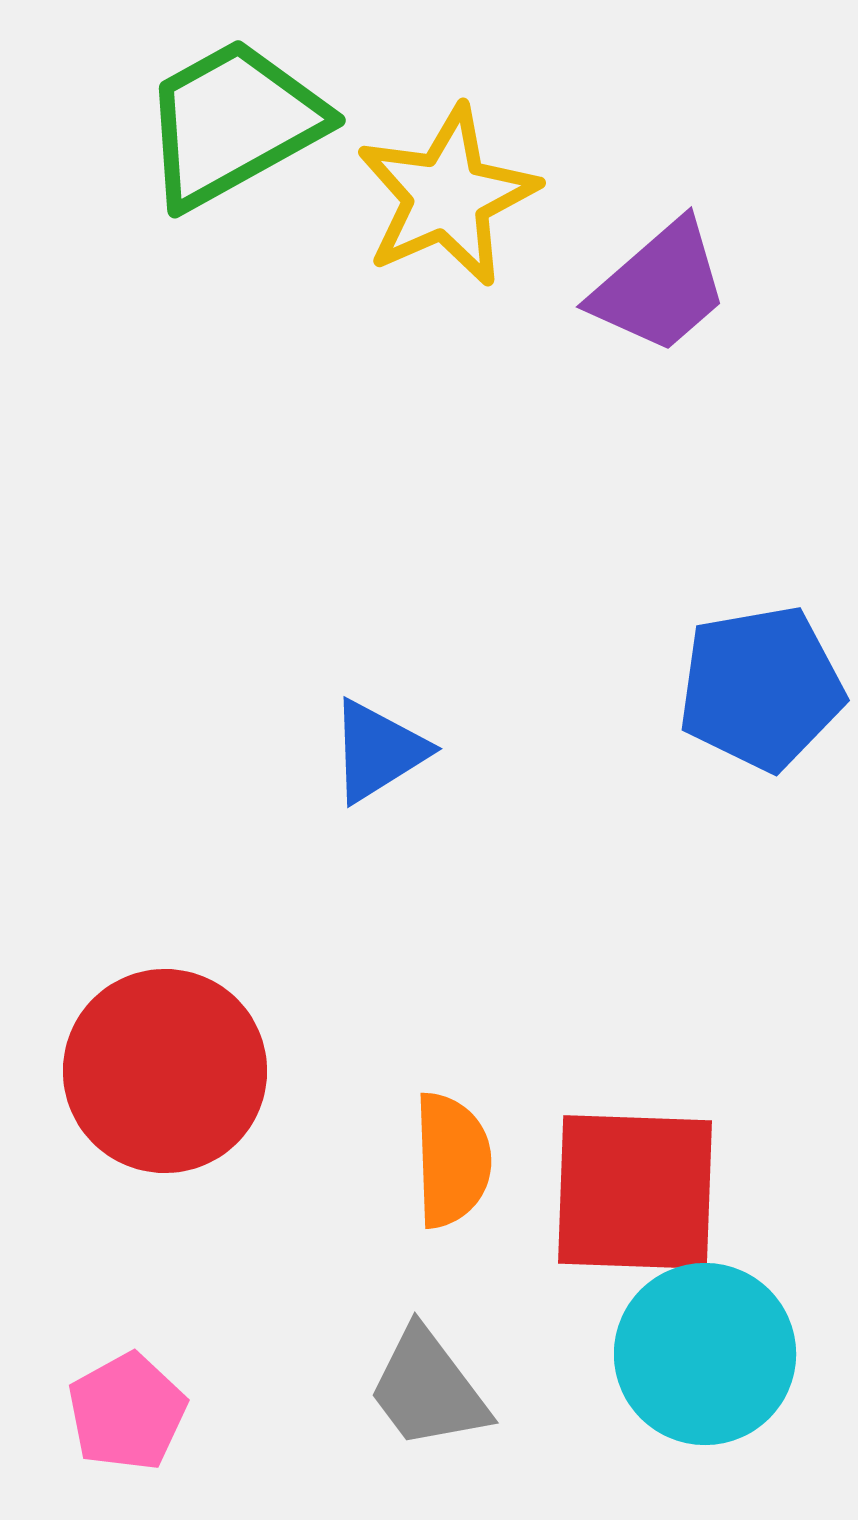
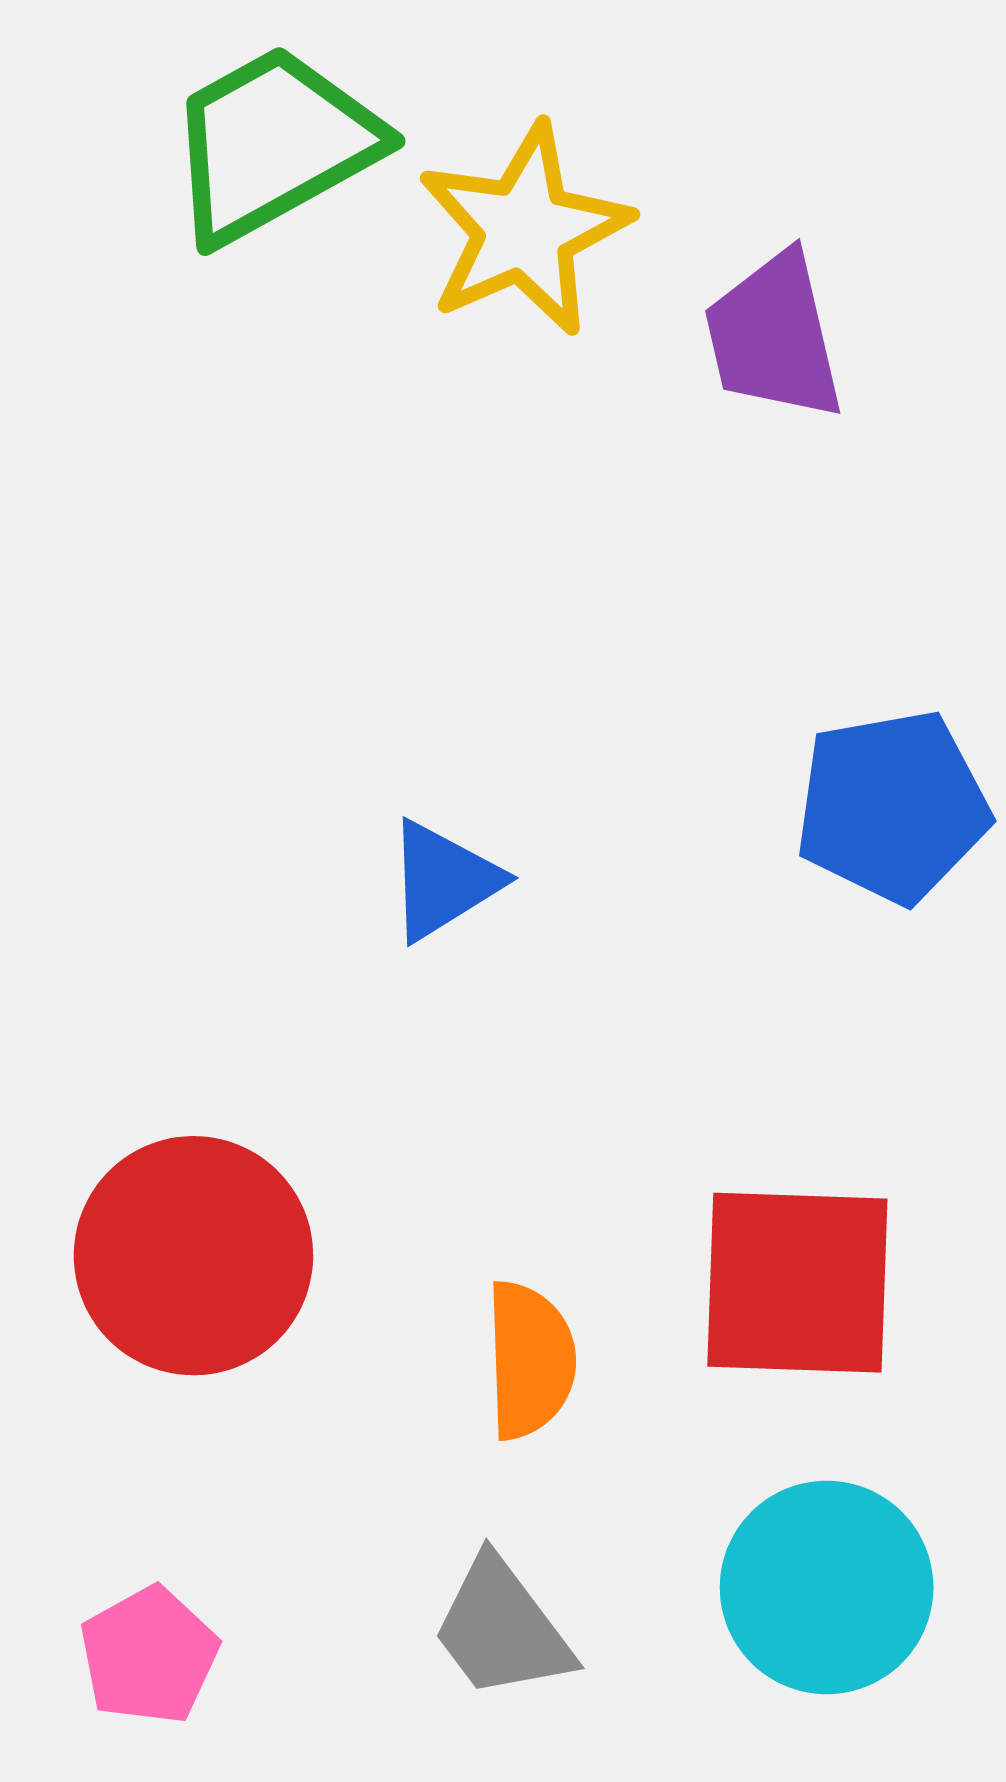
purple trapezoid: (660, 287) -> (774, 336), turned 118
red square: (635, 1192) -> (797, 1283), moved

